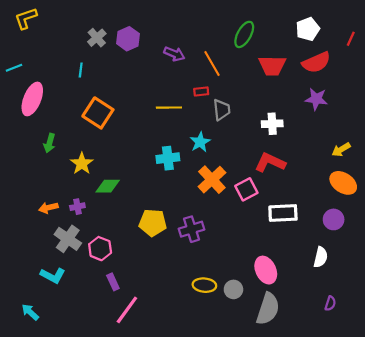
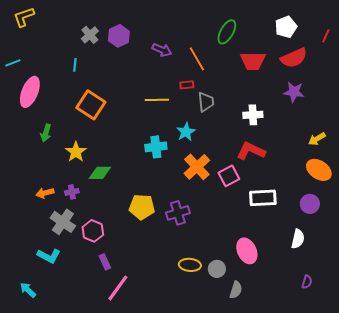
gray semicircle: (268, 309) -> (236, 290), moved, size x0.6

